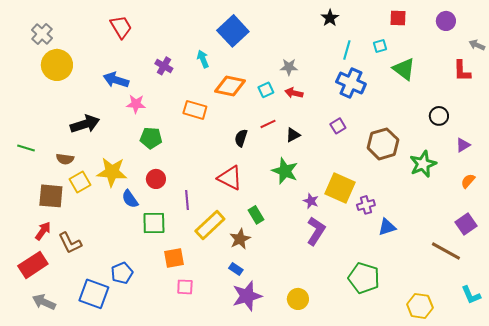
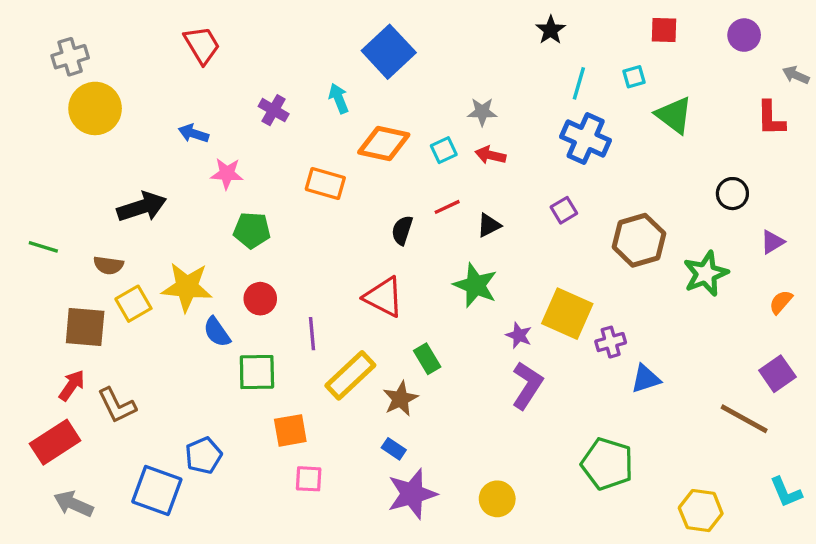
gray cross: (42, 34) -> (70, 57), turned 30
blue arrow: (116, 80) -> (194, 133), size x0.7

